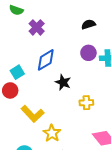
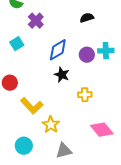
purple circle: (88, 53) -> (87, 55), moved
blue diamond: (46, 60) -> (58, 50), moved
cyan square: (17, 72) -> (17, 44), moved

